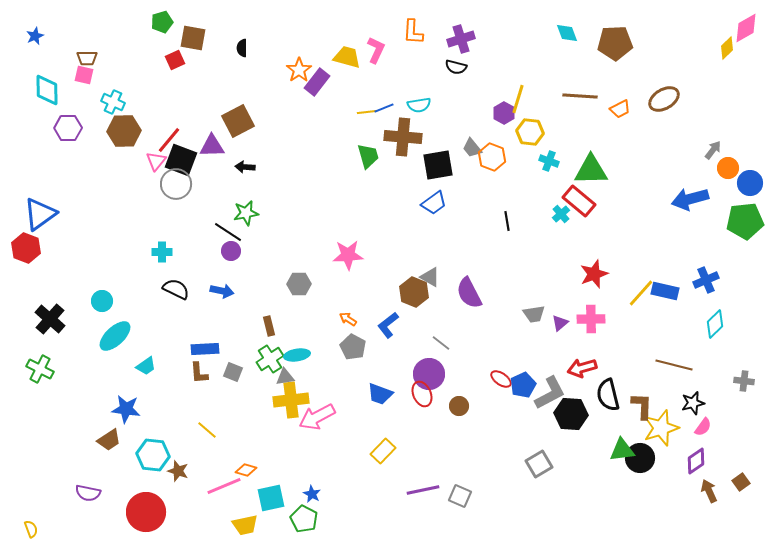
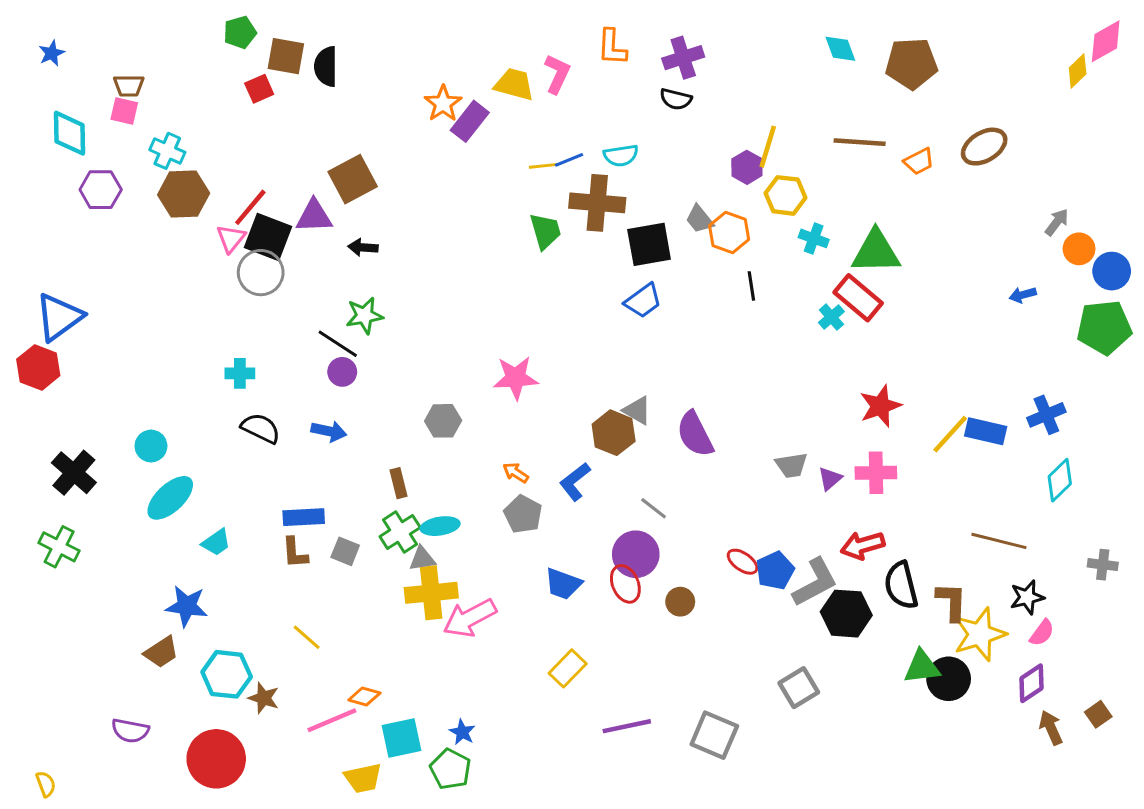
black semicircle: (242, 48) -> (326, 66), moved, size x1.5
blue arrow: (690, 199) -> (1023, 295), size x0.5
black line: (507, 221) -> (751, 286), moved
gray square: (460, 496) -> (714, 735), moved, size x1.4

